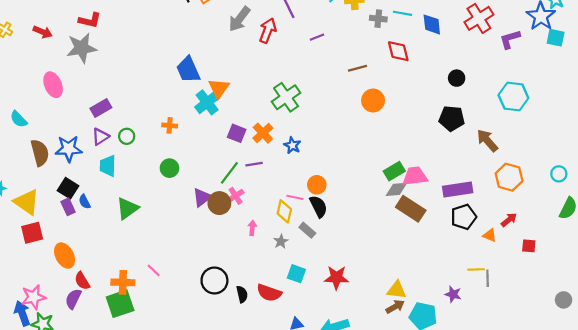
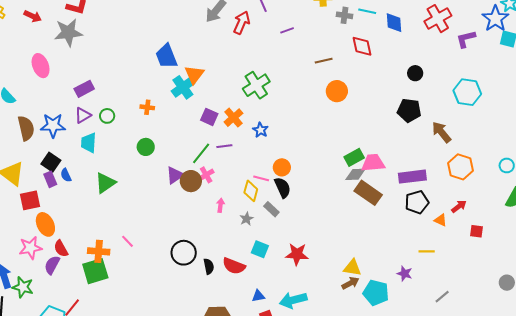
red square: (32, 233) -> (30, 200), moved
gray line: (488, 278) -> (442, 297), moved, turned 49
pink star: (34, 297) -> (30, 248), moved

